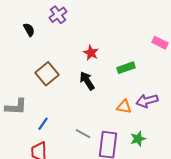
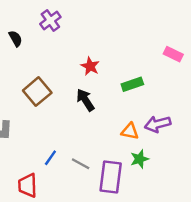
blue line: (43, 124) -> (50, 158), moved
green star: (138, 139) -> (140, 159), moved

